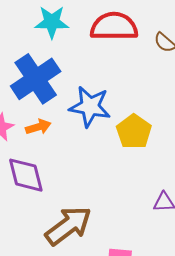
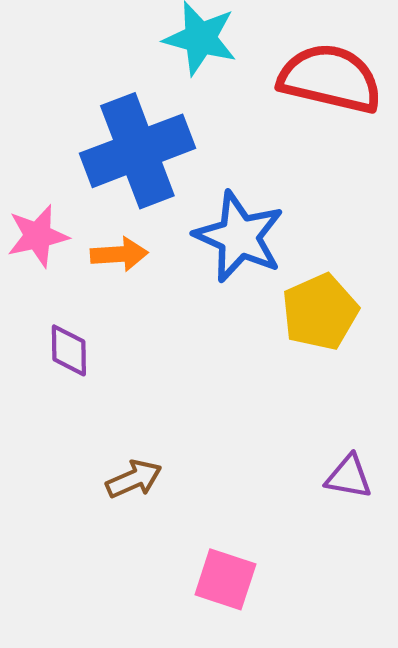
purple diamond: (26, 175) -> (69, 350), size x0.6
brown arrow: (68, 226) -> (134, 479), size x0.5

